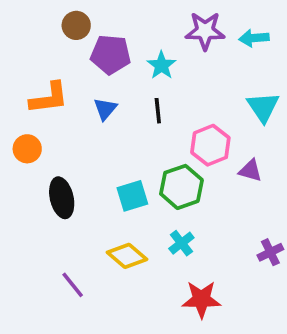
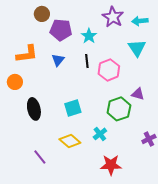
purple star: (205, 31) -> (113, 17), turned 30
cyan triangle: (263, 107) -> (137, 48), moved
pink hexagon: (210, 145) -> (109, 70), moved
green hexagon: (181, 187) -> (119, 109), moved

